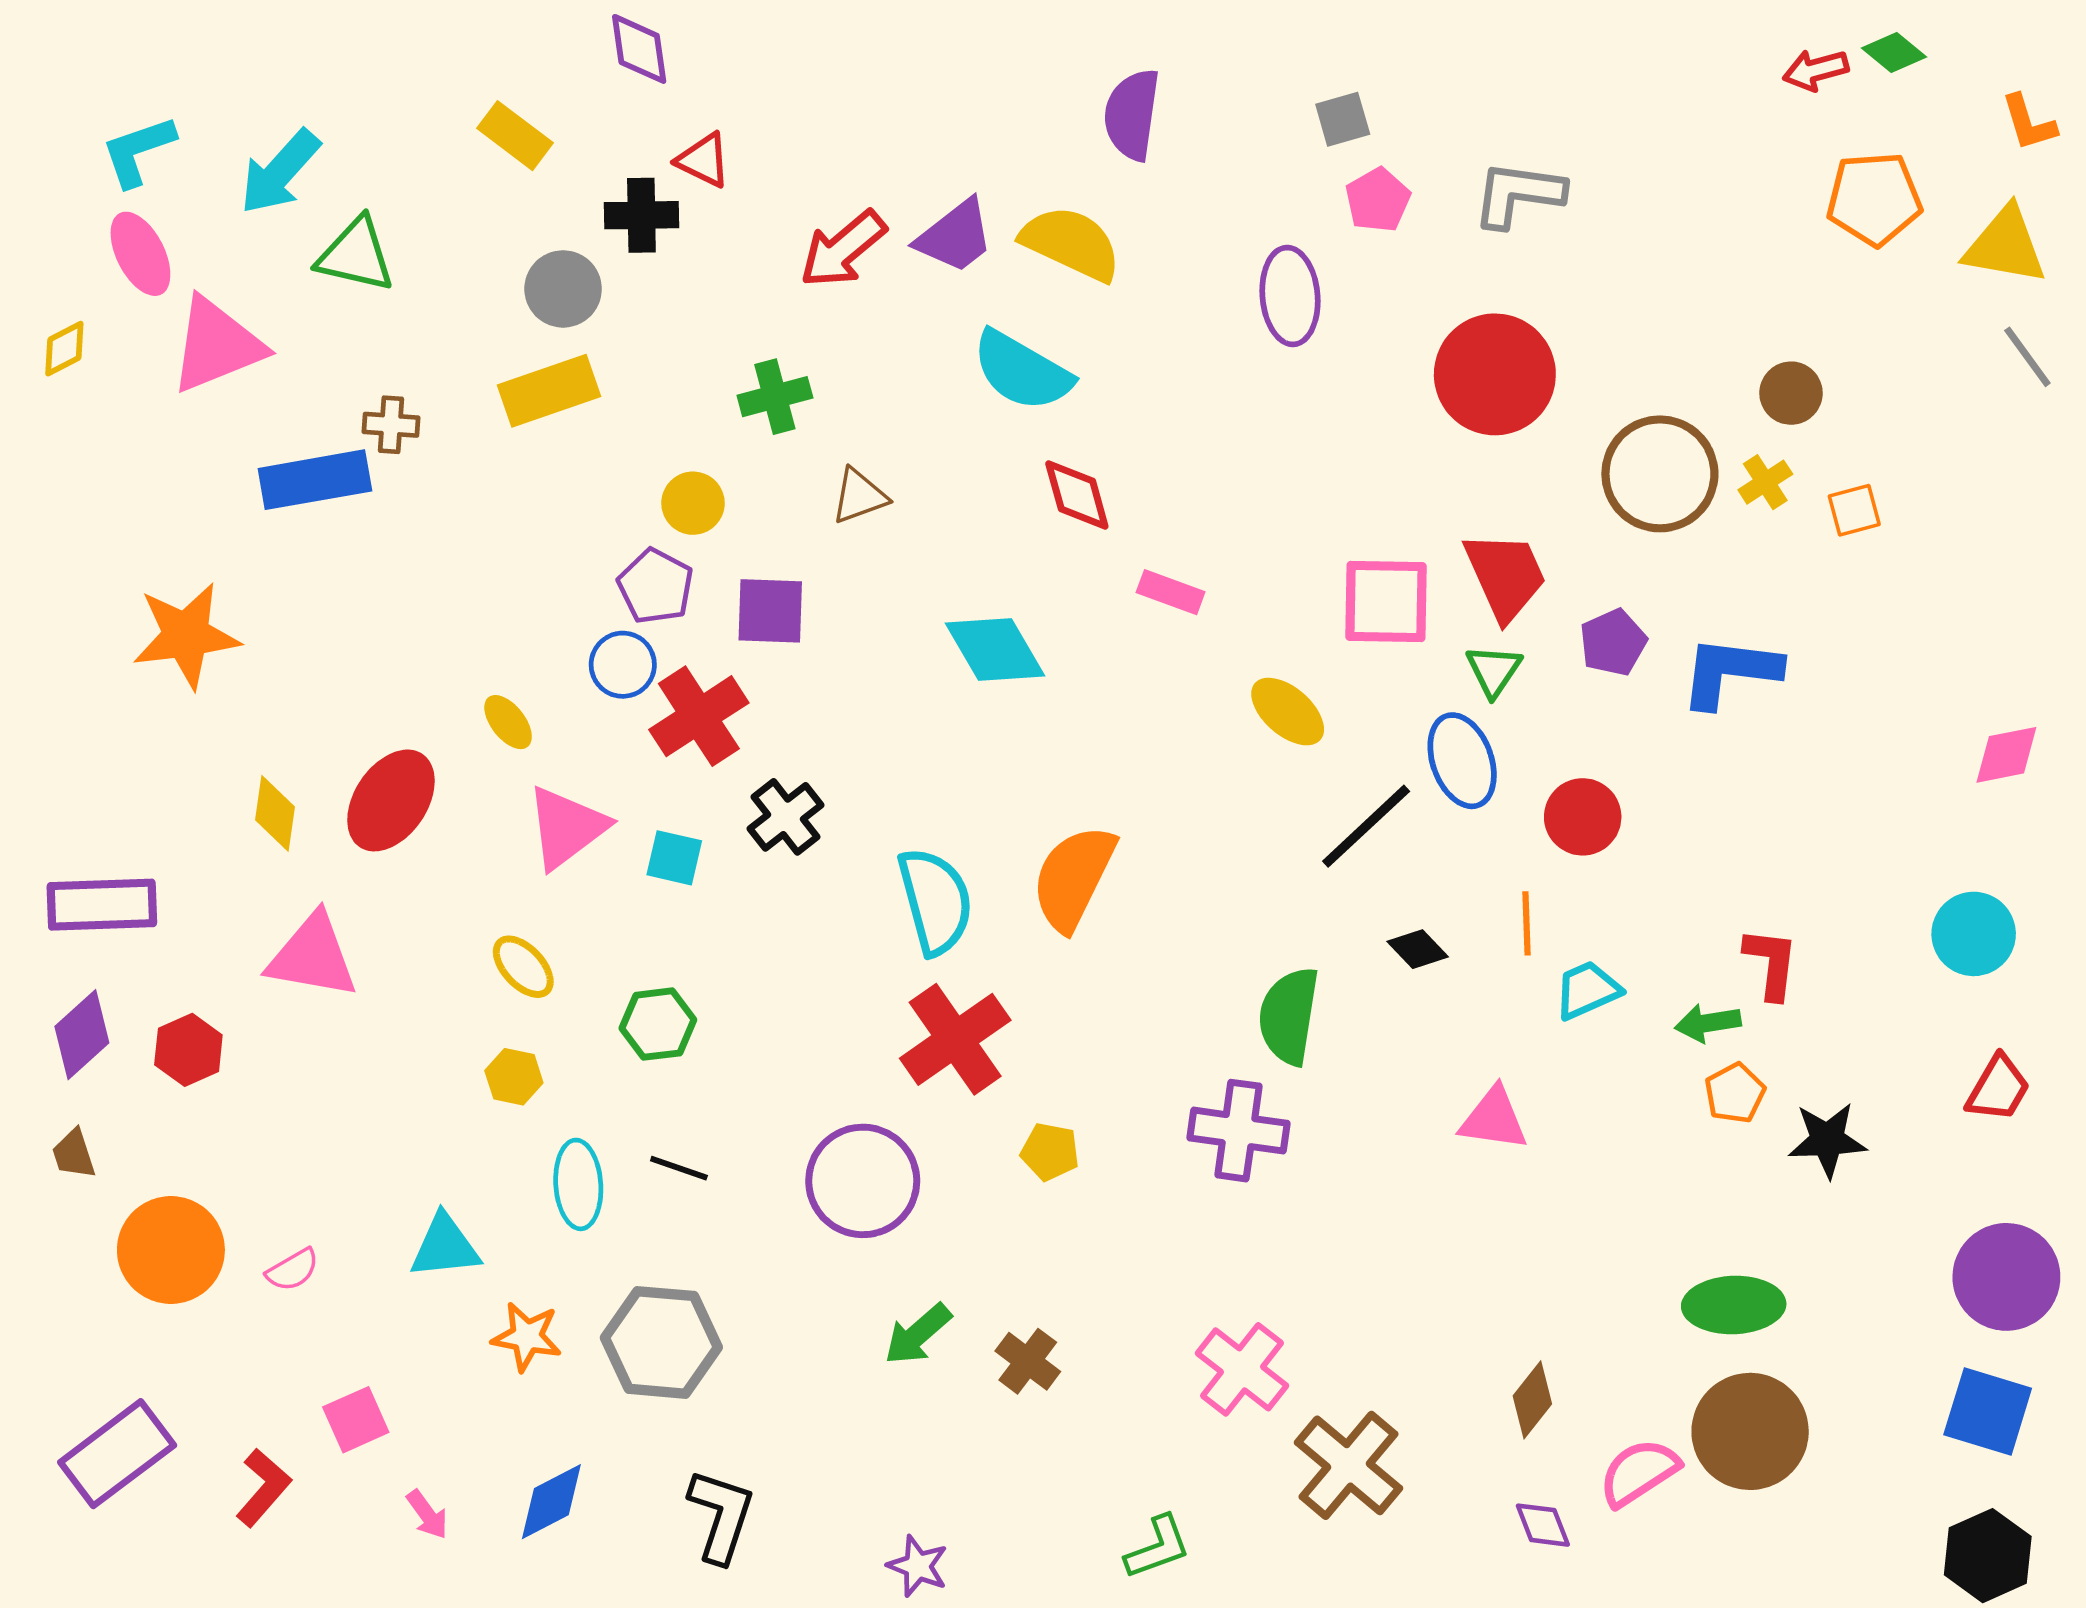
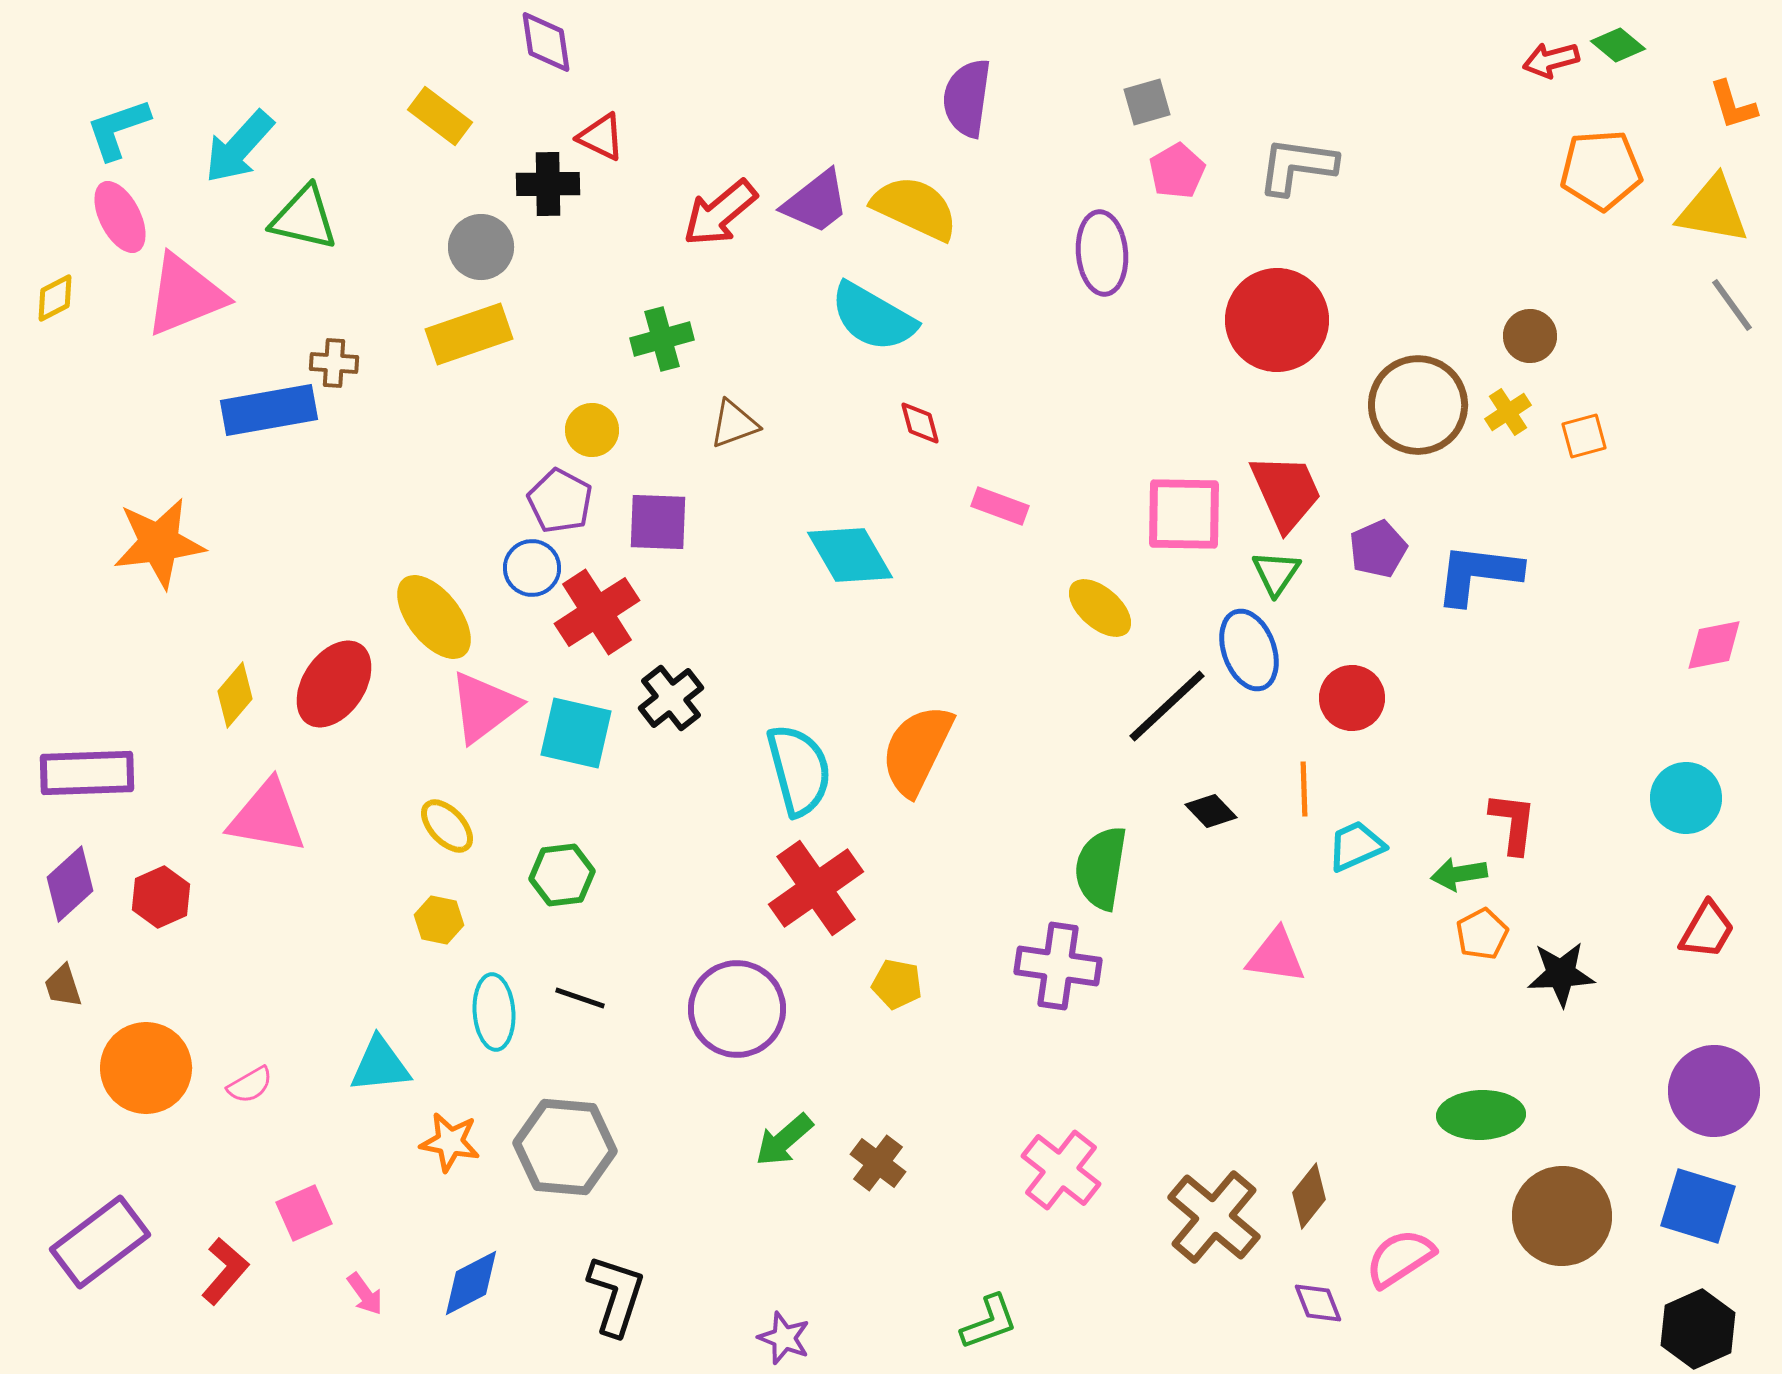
red diamond: (1077, 495) -> (920, 423), size x0.7
yellow ellipse: (508, 722) -> (434, 617), size x1.8
yellow diamond: (275, 813) -> (235, 695), turned 32
cyan square: (674, 858) -> (576, 733), size x1.5
brown circle: (1750, 1431) -> (1562, 1216), moved
brown cross: (1349, 1465) -> (1214, 1217), moved

